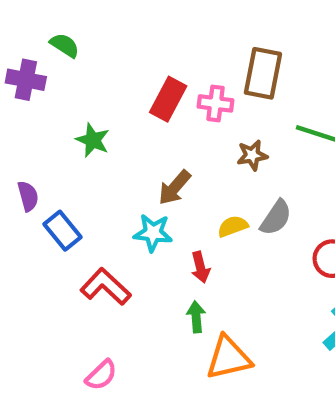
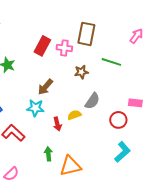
yellow semicircle: (233, 226) -> (74, 115), moved
green arrow: (196, 317) -> (48, 154), moved

